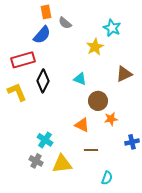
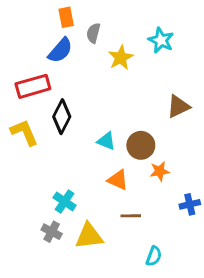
gray semicircle: (65, 23) -> (93, 33), turned 64
yellow star: (95, 47) -> (121, 58), moved
cyan triangle: (80, 79) -> (106, 141), moved

